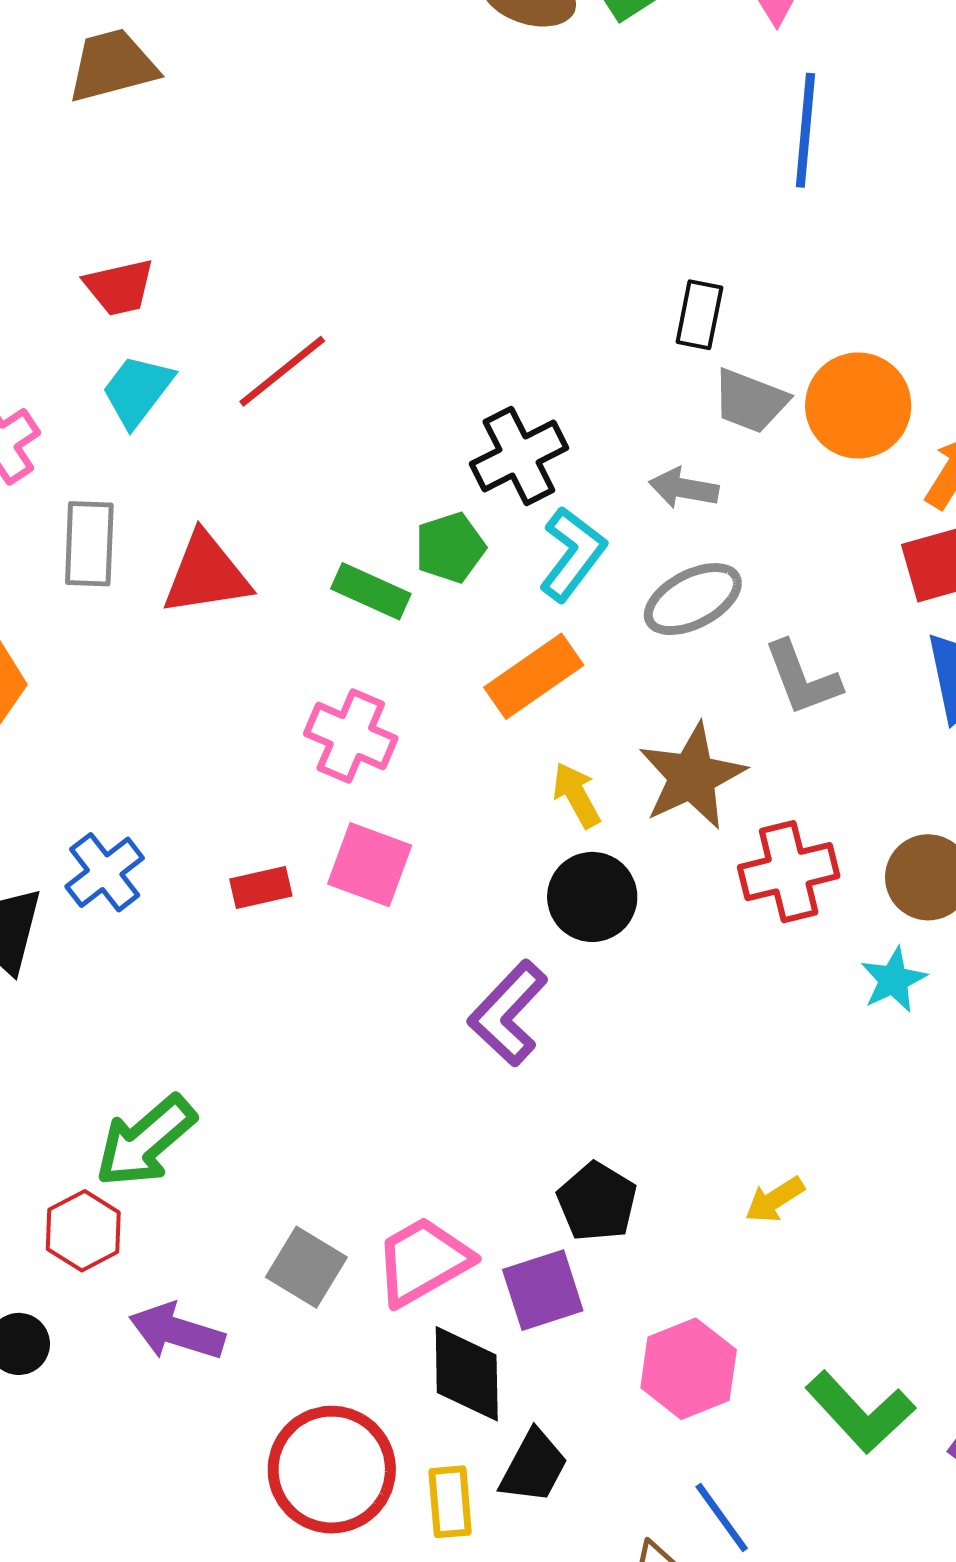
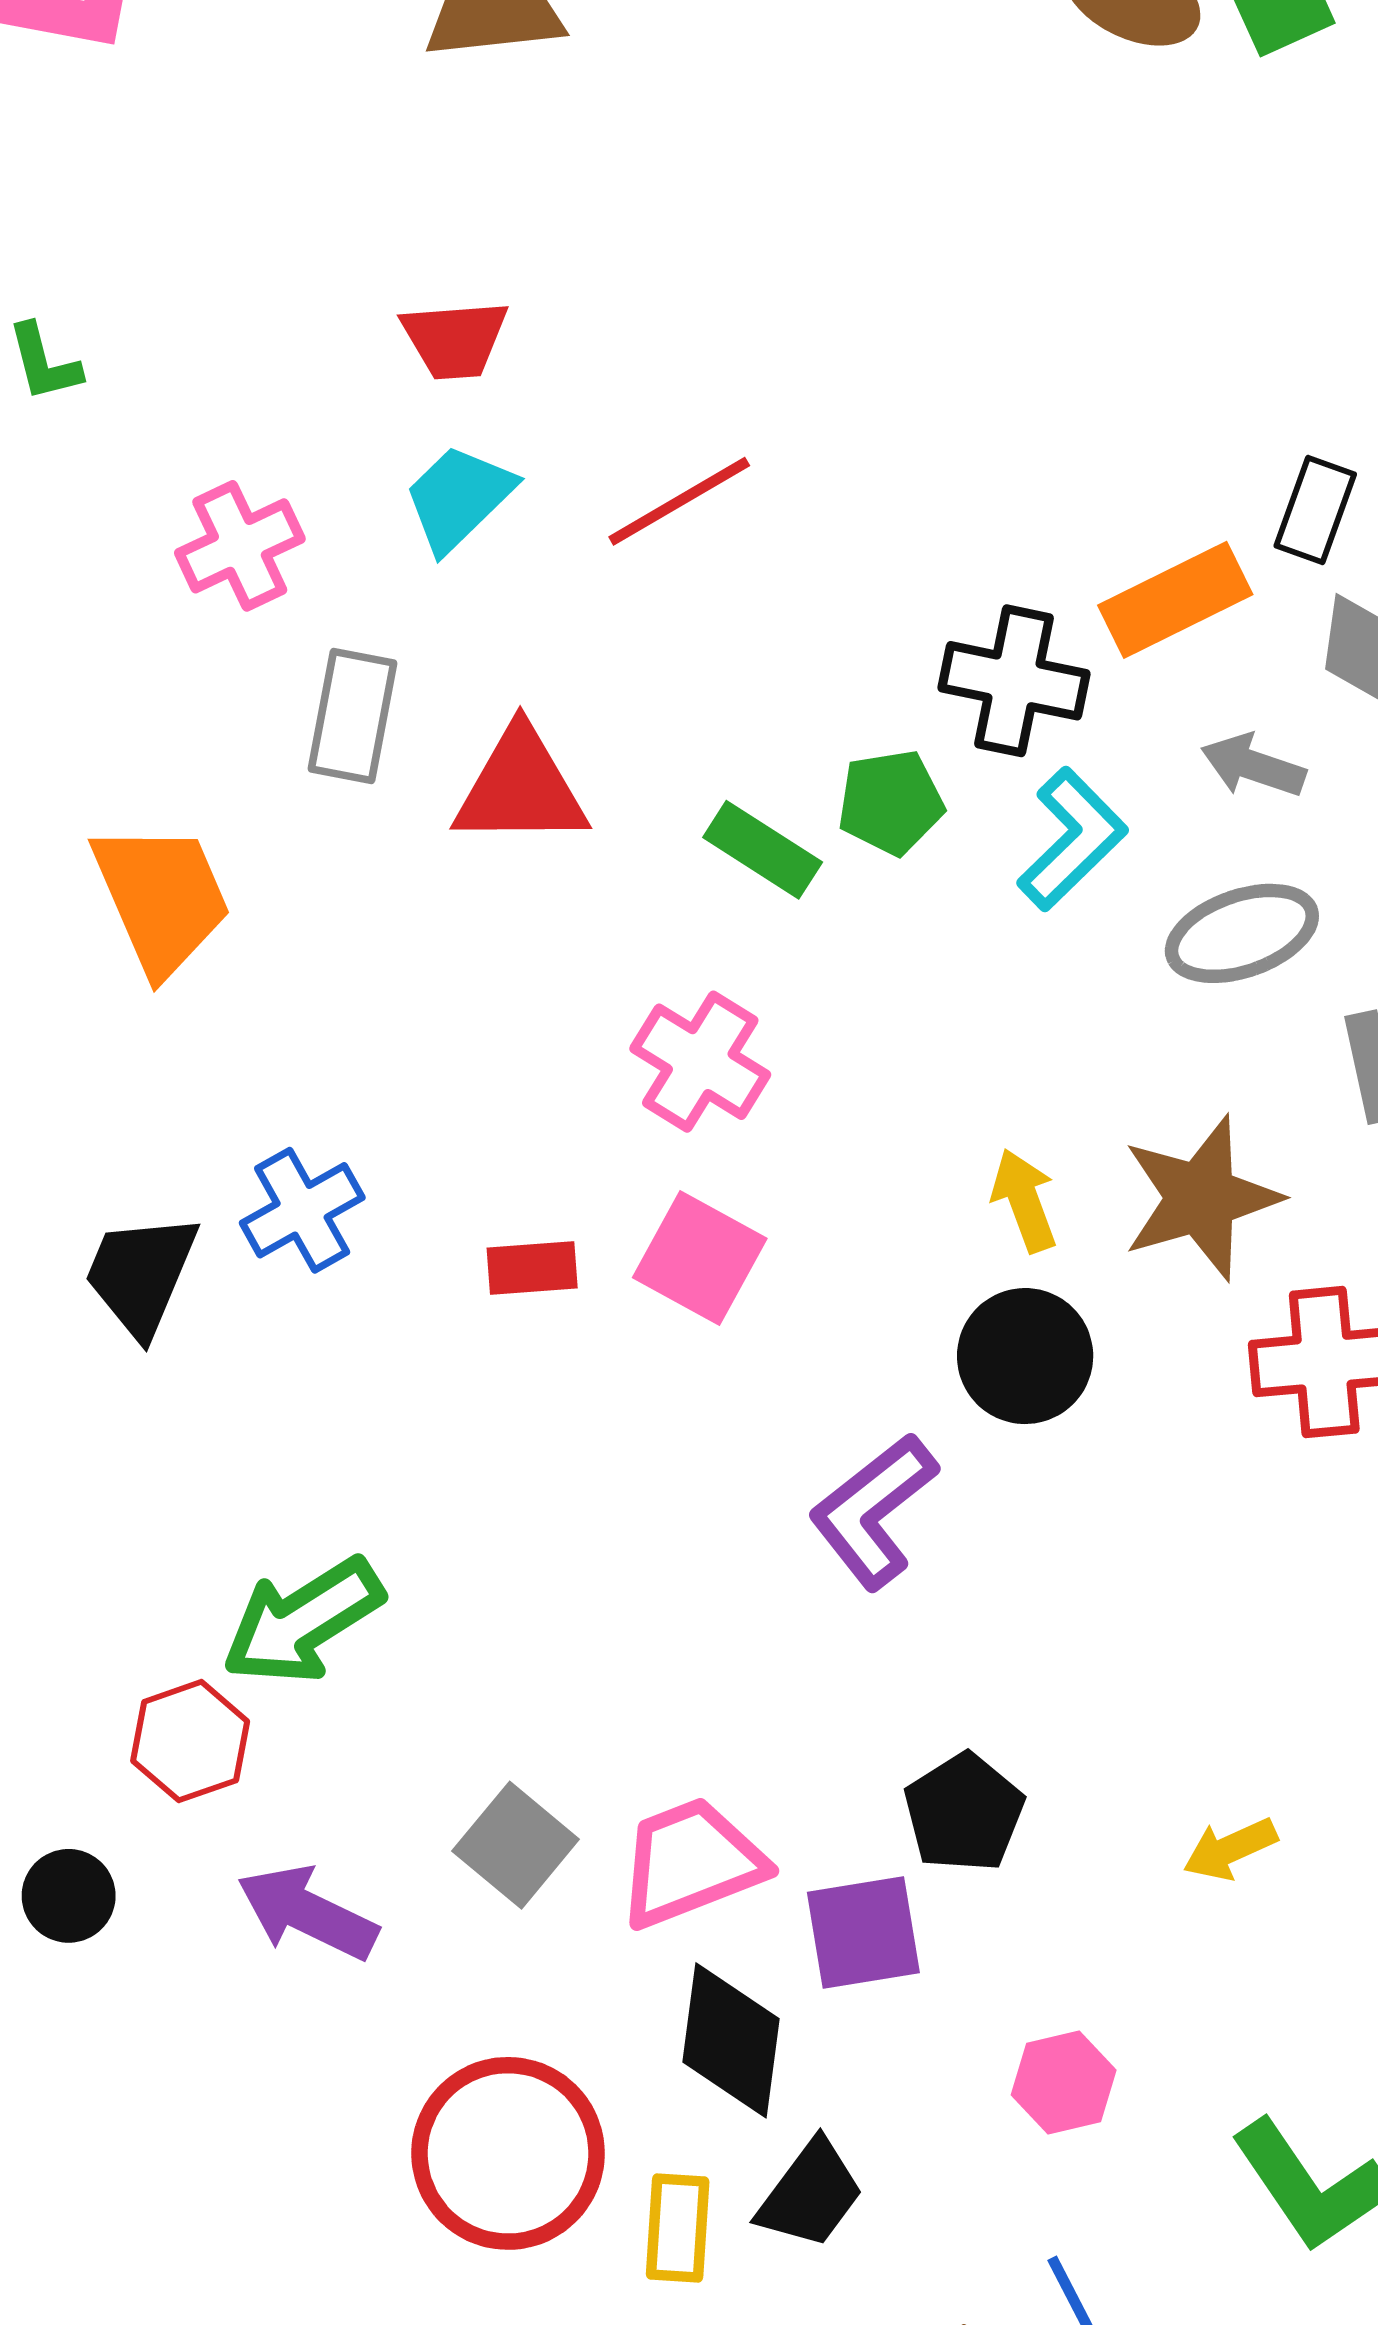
black cross: (519, 456) -> (1014, 681), turned 30
orange rectangle: (534, 676) -> (1175, 600), moved
pink hexagon: (689, 1369) -> (1064, 2083), size x0.7

